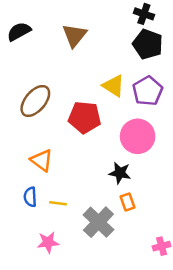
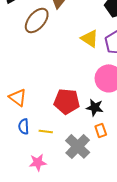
brown ellipse: (35, 101) -> (37, 20), moved
red pentagon: (85, 117) -> (67, 101), moved
orange triangle: (42, 160) -> (18, 97), moved

